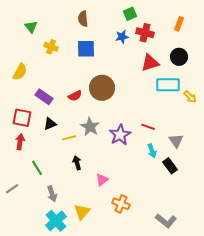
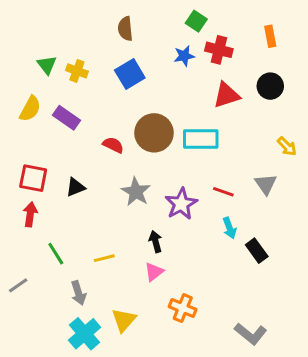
green square: (130, 14) -> (196, 21), turned -32
orange rectangle: (179, 24) -> (270, 36), turned -32
green triangle: (31, 27) -> (47, 65), moved
blue square: (86, 49) -> (130, 74), turned -30
cyan rectangle: (168, 85) -> (201, 139), moved
red semicircle: (75, 96) -> (113, 145), turned -128
purple rectangle: (44, 97) -> (66, 118), moved
yellow line: (69, 138) -> (104, 258), moved
gray triangle: (176, 141) -> (266, 184), moved
black arrow: (77, 163) -> (156, 242), moved

